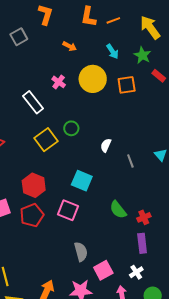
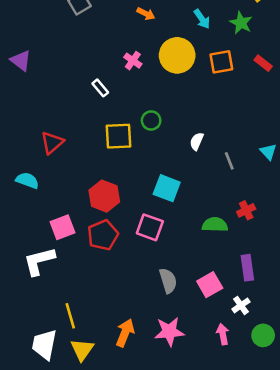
red rectangle: (159, 76) -> (263, 63), moved
white rectangle: (33, 102) -> (100, 88), size x0.6
yellow square: (46, 140) -> (119, 136), turned 35
green semicircle: (118, 210) -> (215, 225), turned 132
red cross: (144, 217) -> (246, 210), moved
pink square: (103, 270) -> (210, 285), moved

